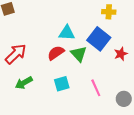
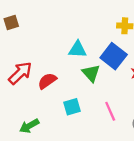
red semicircle: (56, 53) -> (47, 81), moved
green arrow: (24, 83) -> (29, 126), moved

